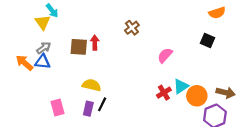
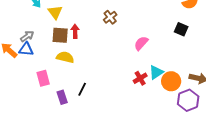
yellow triangle: (43, 22) -> (55, 12), moved
yellow semicircle: (92, 85) -> (65, 57), moved
pink rectangle: (57, 107) -> (43, 78), moved
purple rectangle: (88, 109) -> (62, 97), moved, turned -32

